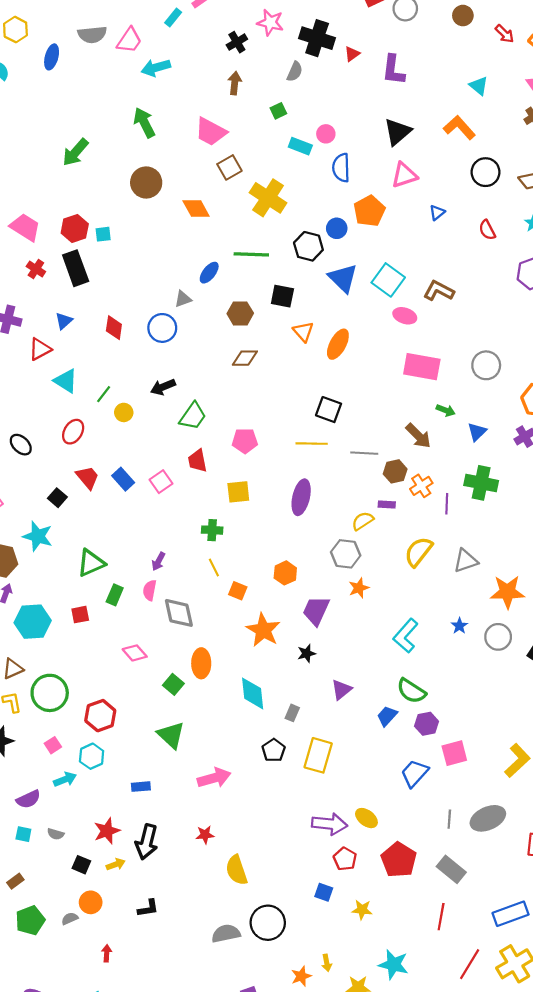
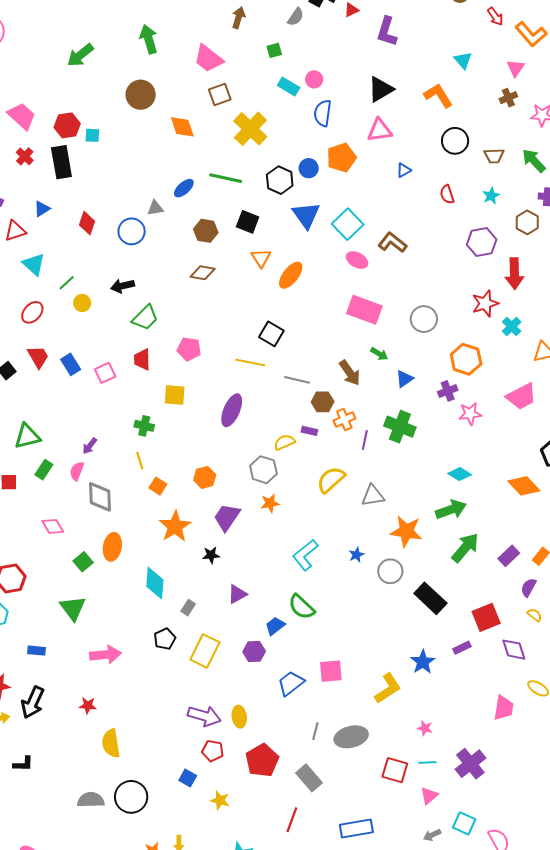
purple hexagon: (427, 724) -> (254, 652), moved
yellow ellipse: (366, 818) -> (239, 717), turned 35
red pentagon: (345, 859) -> (213, 751), turned -30

